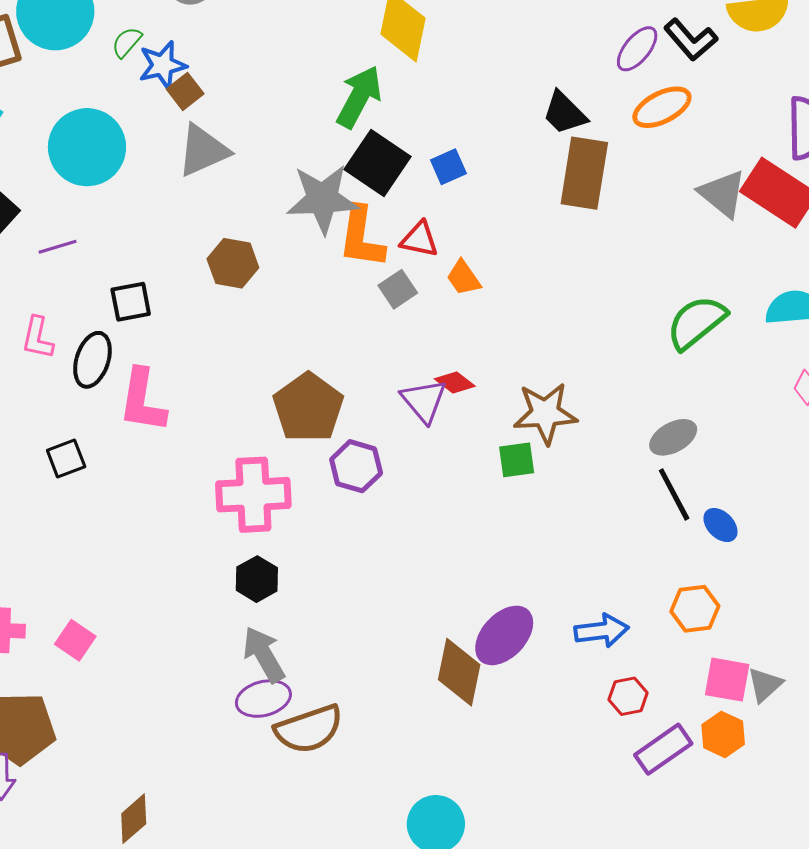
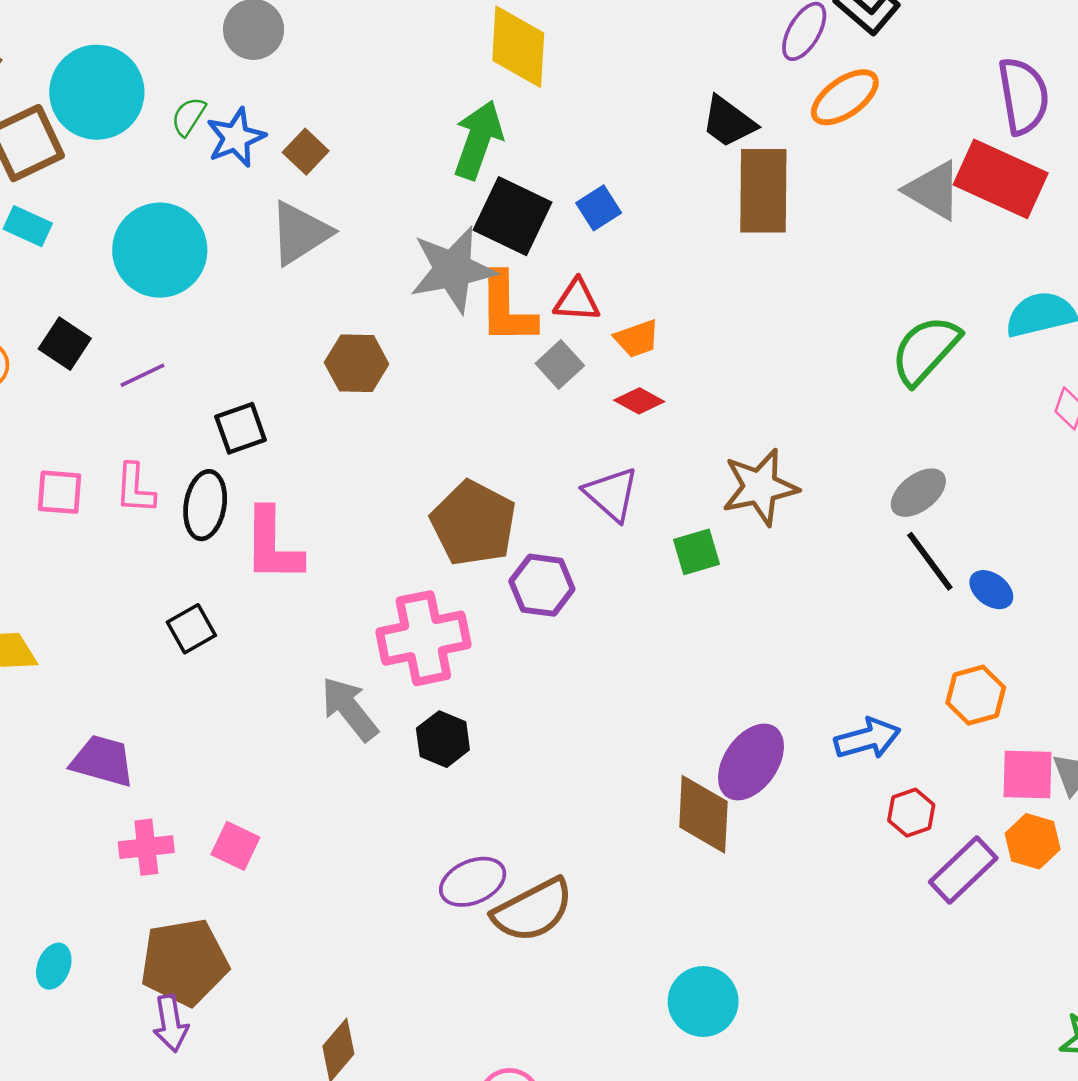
brown square: (185, 91) -> (306, 152), moved
orange trapezoid: (463, 278) -> (637, 339), turned -66
red diamond: (455, 382) -> (639, 401), moved
green square: (517, 460) -> (697, 552), moved
gray arrow: (264, 654) -> (350, 709), moved

